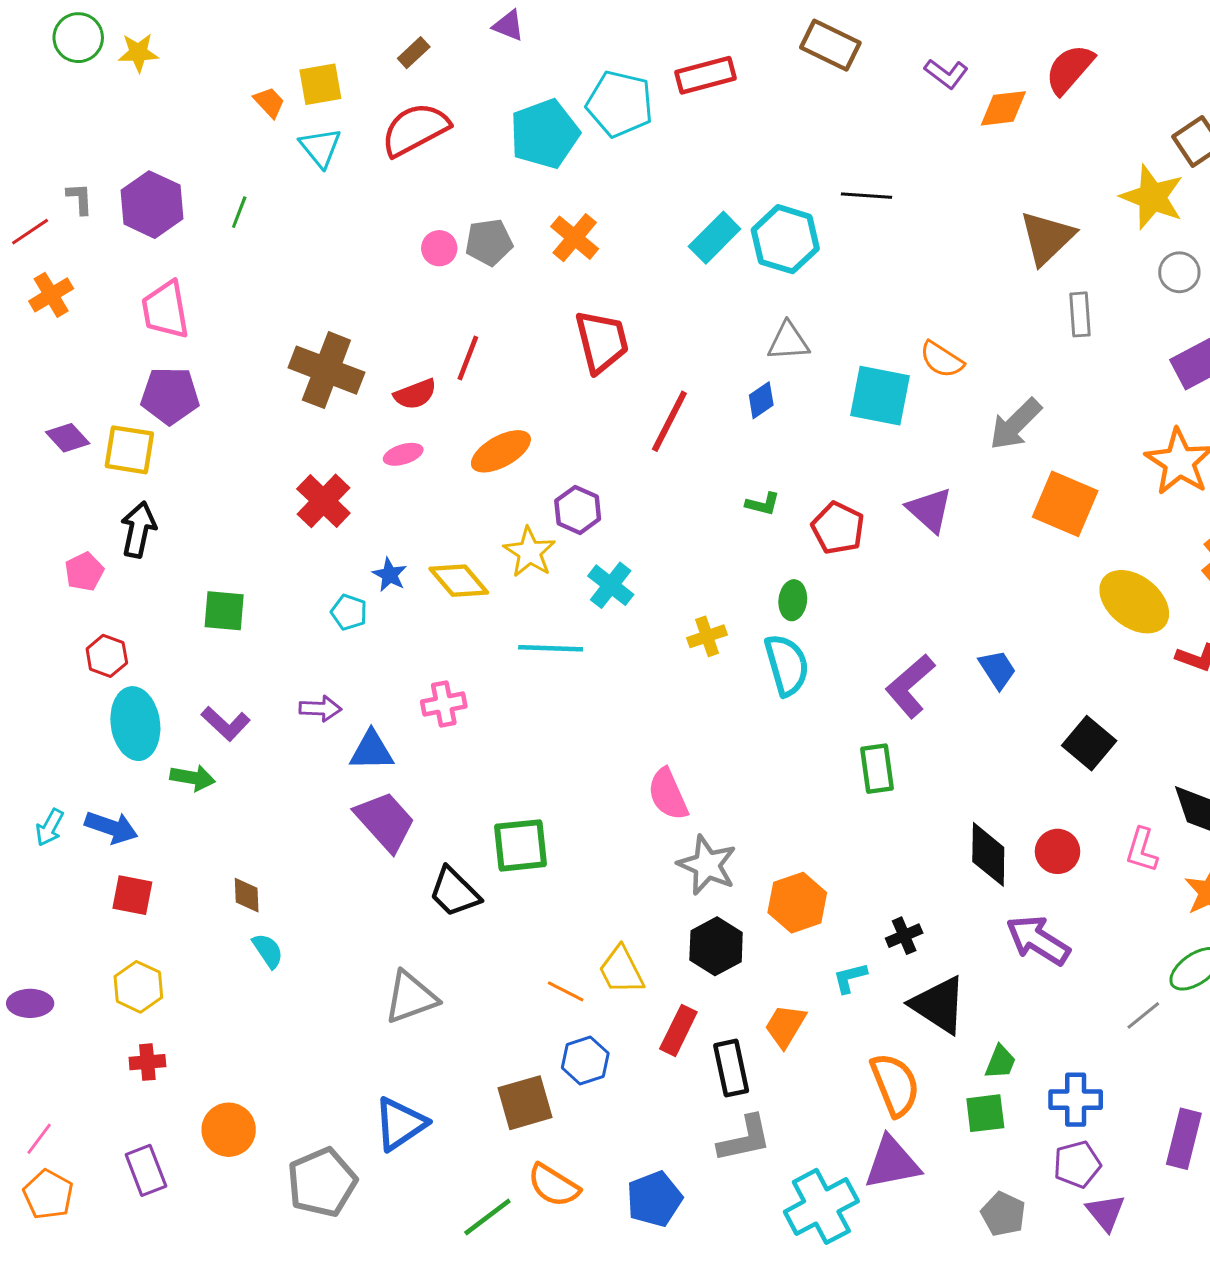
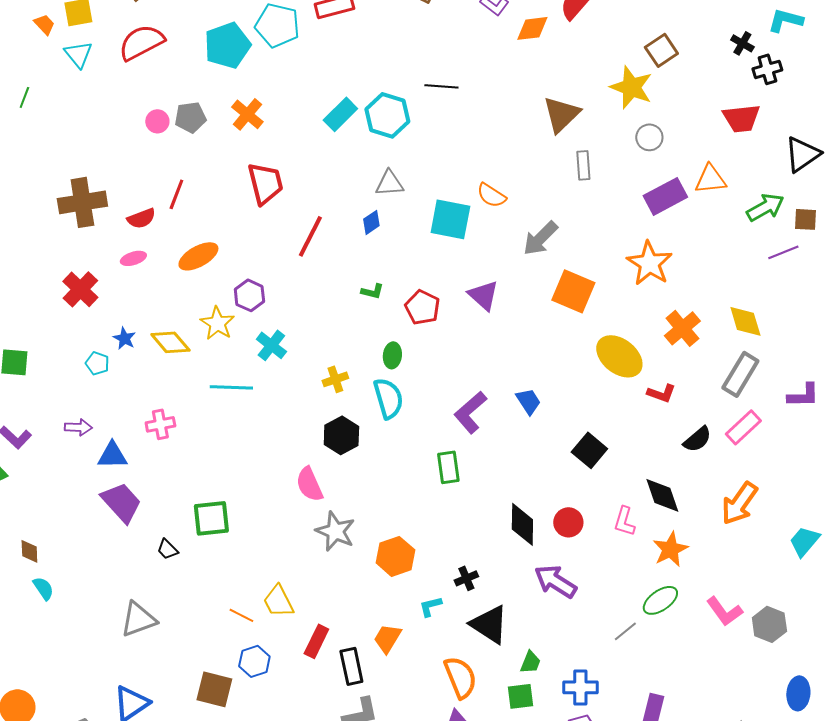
brown cross: (326, 370) -> (82, 202), turned -30
black trapezoid: (454, 892) -> (167, 549), size x0.6
black hexagon: (716, 946) -> (341, 435), moved
brown square: (525, 1103) -> (214, 689), turned 30

